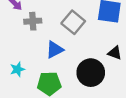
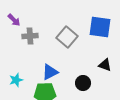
blue triangle: (55, 50) -> (50, 72), moved
black circle: (91, 73) -> (83, 83), size x0.6

